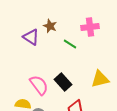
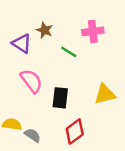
black rectangle: (63, 82) -> (60, 98), turned 48
pink semicircle: (39, 85) -> (31, 81), moved

